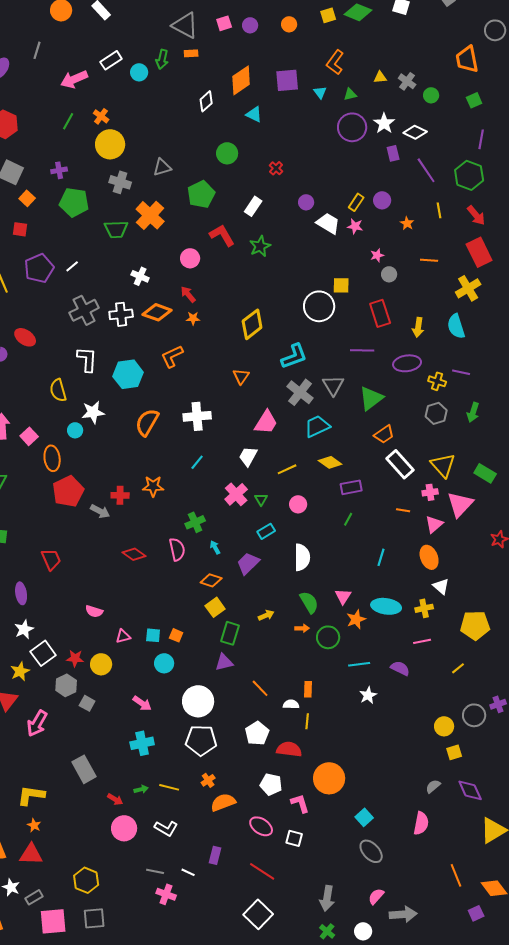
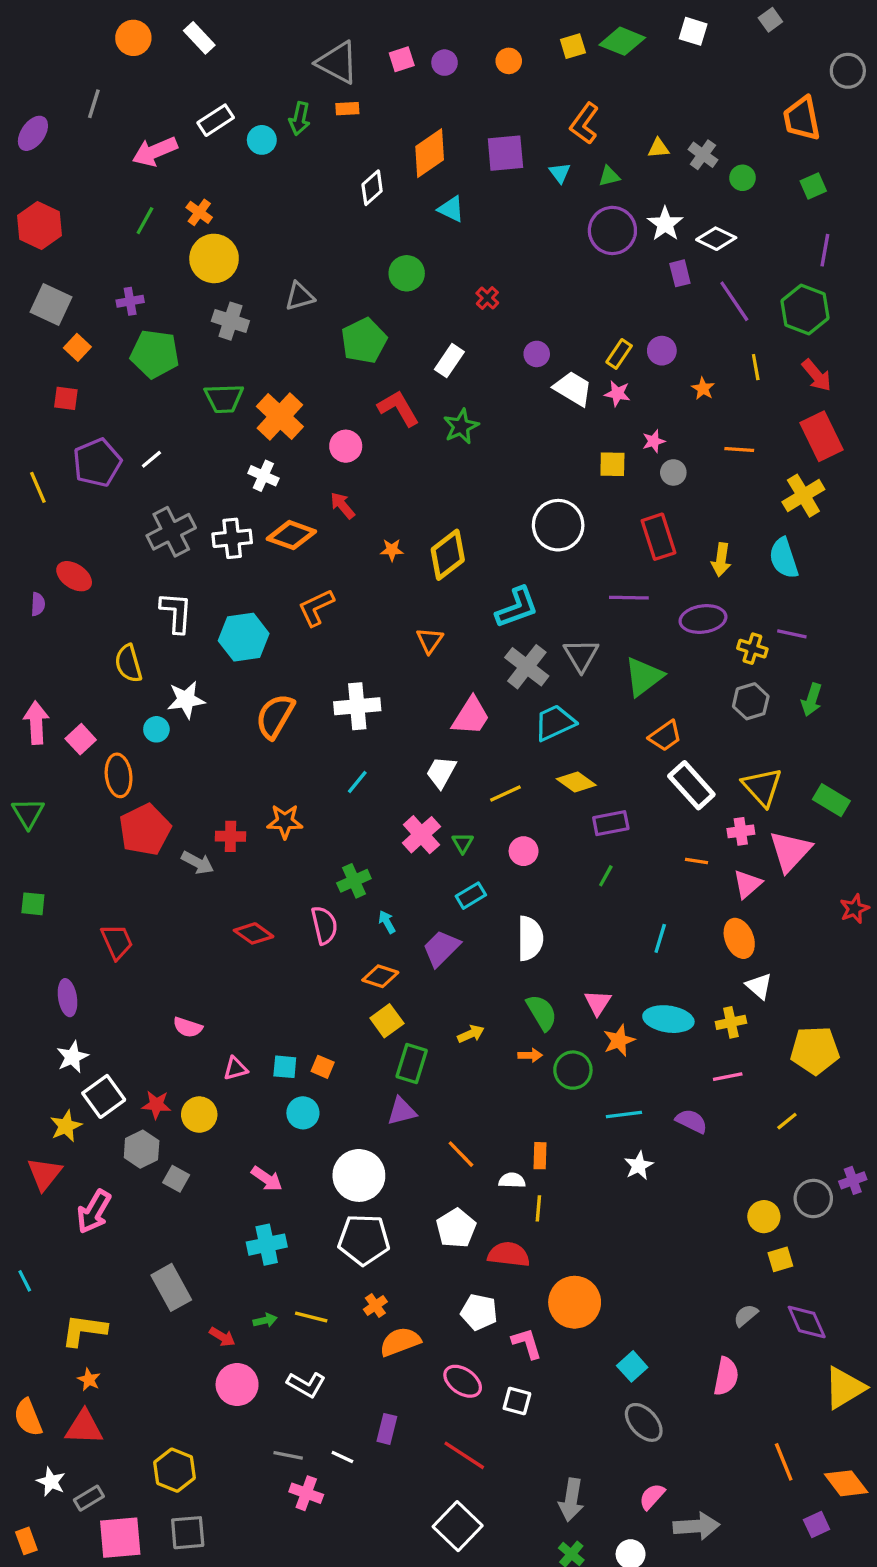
orange cross: (150, 215) -> (280, 417), moved
yellow square: (341, 285) -> (612, 464), moved
orange star: (193, 318) -> (392, 550), moved

